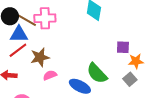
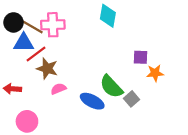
red line: (18, 50) -> (36, 54), moved
brown star: (40, 57) -> (47, 69), turned 30
gray square: (130, 79) -> (131, 99), moved

